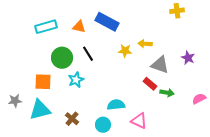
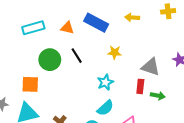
yellow arrow: (145, 44) -> (132, 17), moved
cyan star: (76, 80) -> (105, 82), moved
red rectangle: (150, 84) -> (140, 86), turned 56
cyan semicircle: (116, 105) -> (105, 108), turned 144

